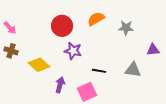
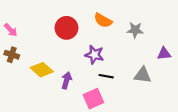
orange semicircle: (96, 19) -> (103, 20), turned -120
purple star: (73, 51) -> (94, 55), moved
purple arrow: (60, 85) -> (66, 80), moved

